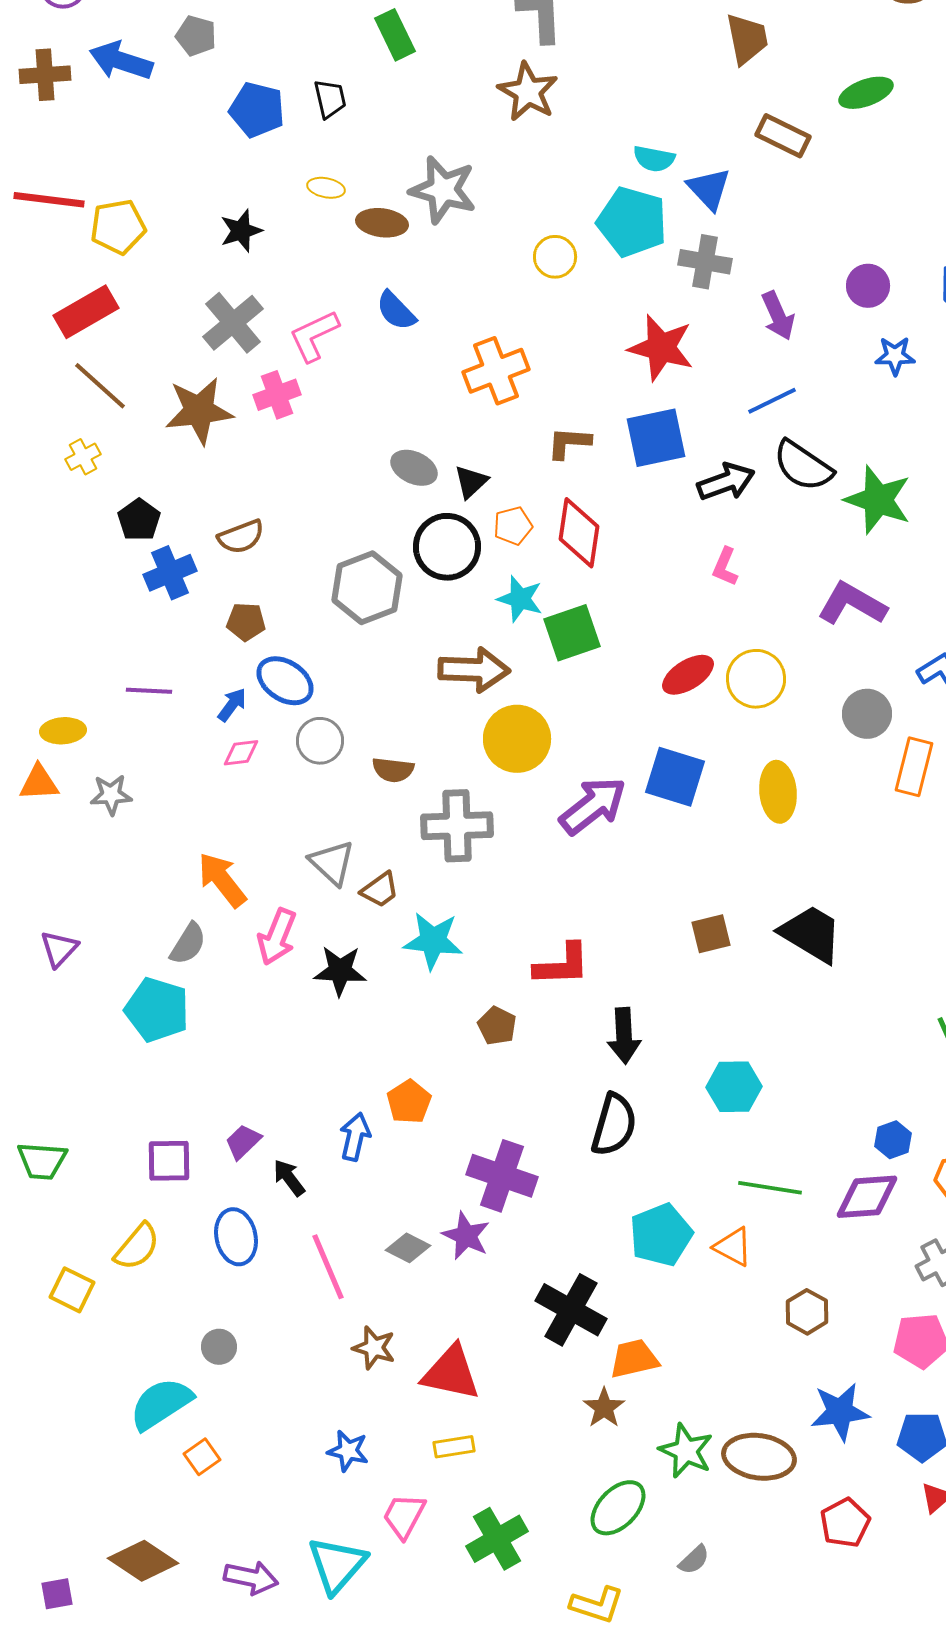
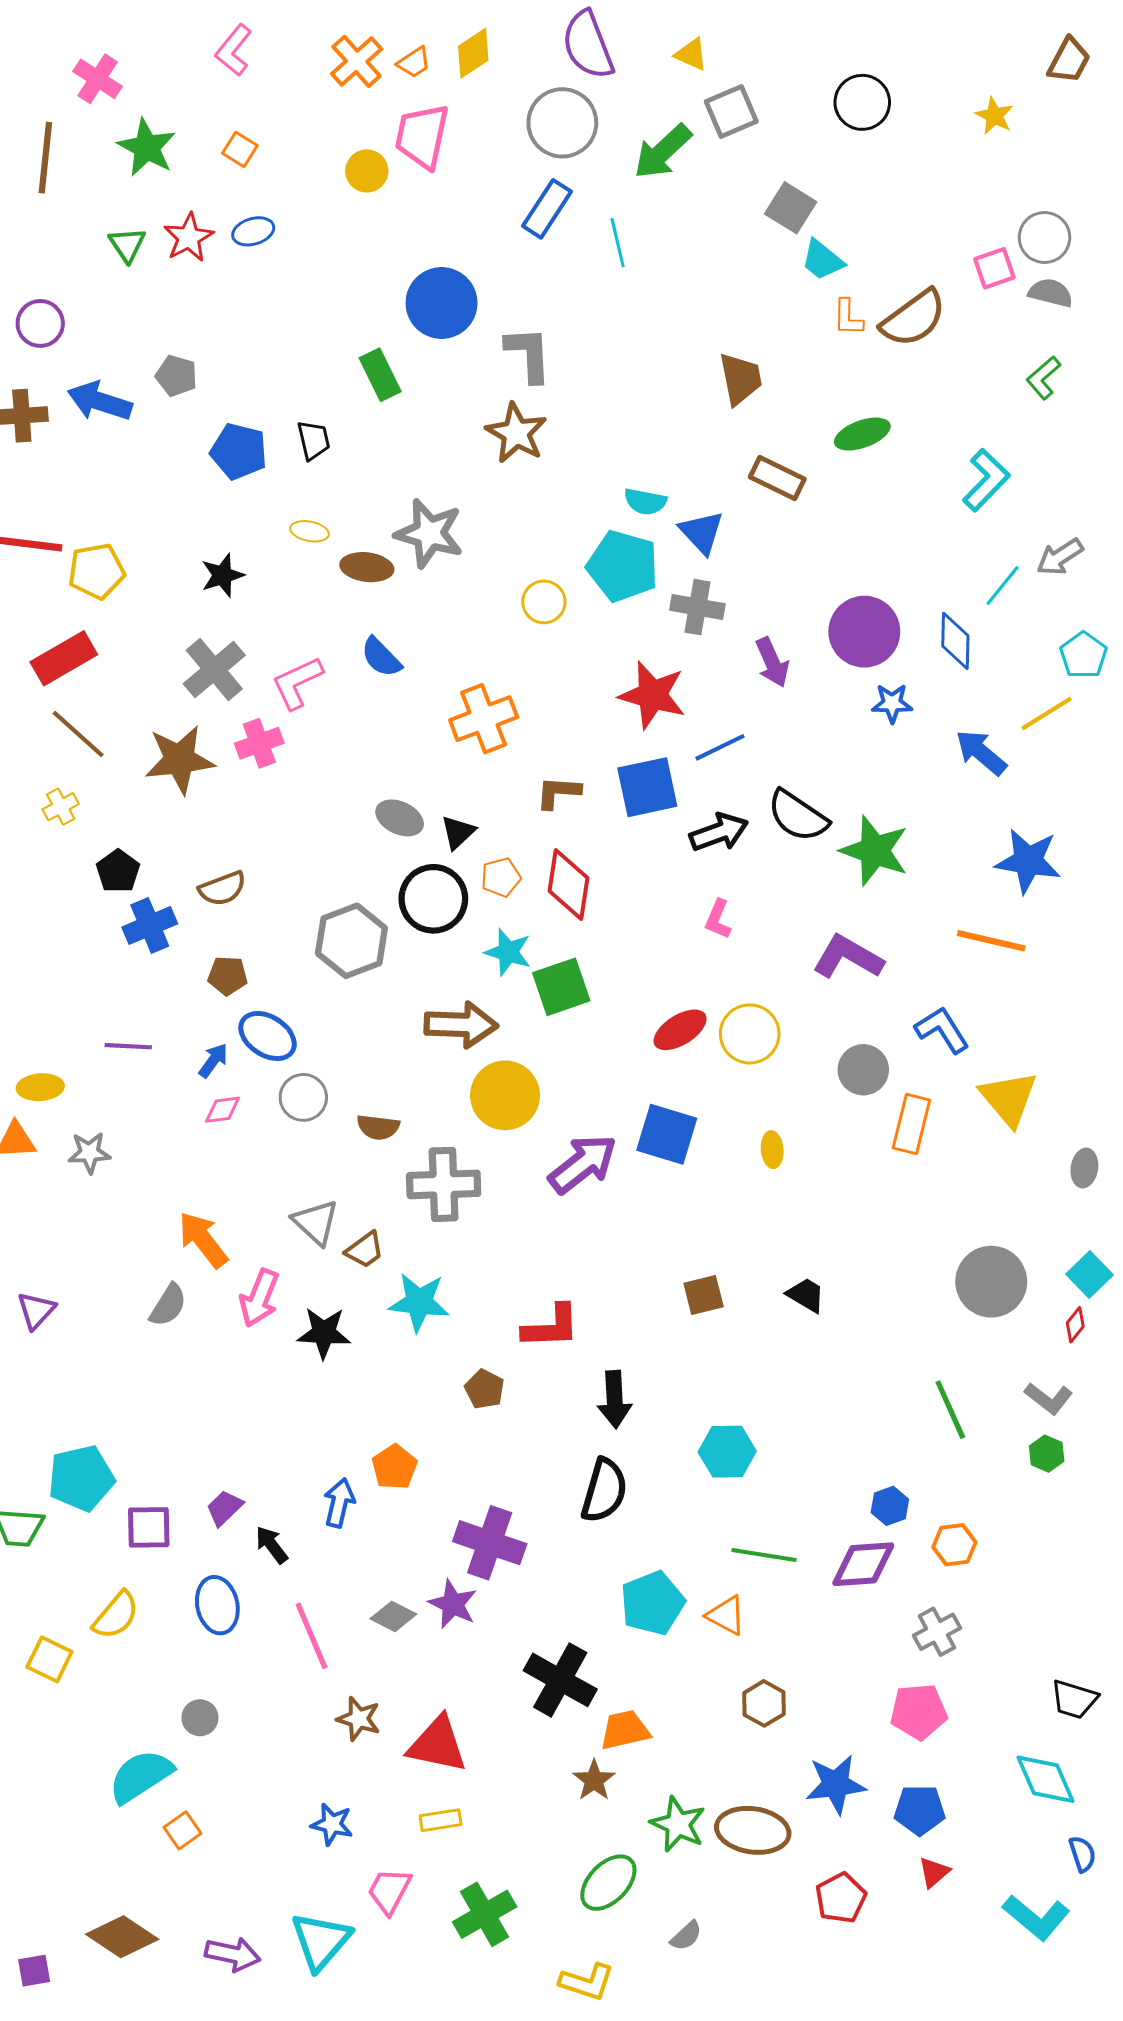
purple circle: (868, 286) -> (864, 632), size x1.6
blue line: (772, 401) -> (720, 747), moved
yellow ellipse: (778, 792) -> (772, 1150), size x0.6
black trapezoid: (811, 934) -> (806, 1295), size x0.6
cyan pentagon: (157, 1010) -> (81, 1478), moved, turned -30
brown hexagon: (807, 1312) -> (764, 1703), moved

